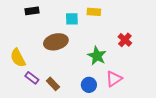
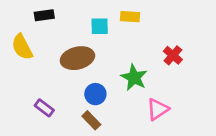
yellow semicircle: (18, 58) -> (22, 47), moved
brown rectangle: (53, 84) -> (91, 120), moved
blue circle: (89, 85) -> (95, 94), moved

